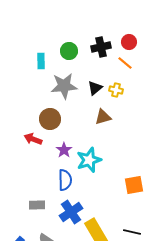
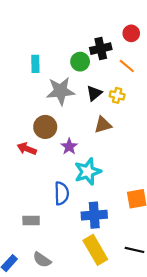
red circle: (129, 42) -> (131, 33), moved
green circle: (69, 51) -> (80, 62), moved
purple star: (64, 150) -> (69, 147), moved
blue cross: (71, 212) -> (94, 215), moved, turned 30

